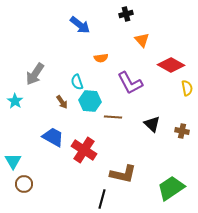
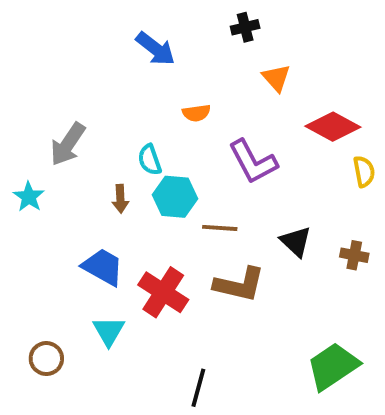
brown arrow: (62, 102) -> (120, 199), turned 32
cyan triangle: (13, 161) -> (109, 331), moved
brown L-shape: (123, 174) -> (239, 284), moved

